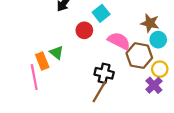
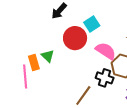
red circle: (84, 30) -> (75, 38), size x1.5
black cross: (104, 73) -> (105, 78), moved

